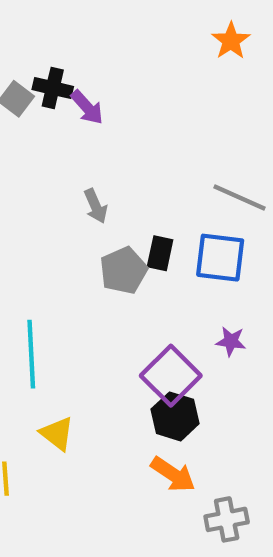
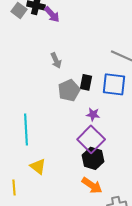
purple star: (231, 341) -> (93, 114), moved

